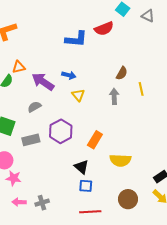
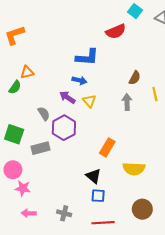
blue L-shape: (76, 39) -> (87, 57), moved
purple arrow: (43, 82) -> (67, 97), moved, size x0.7
gray semicircle: (34, 107) -> (44, 114), turned 88
purple hexagon: (61, 131) -> (64, 128), moved
gray cross: (42, 203) -> (64, 213), moved, turned 32

